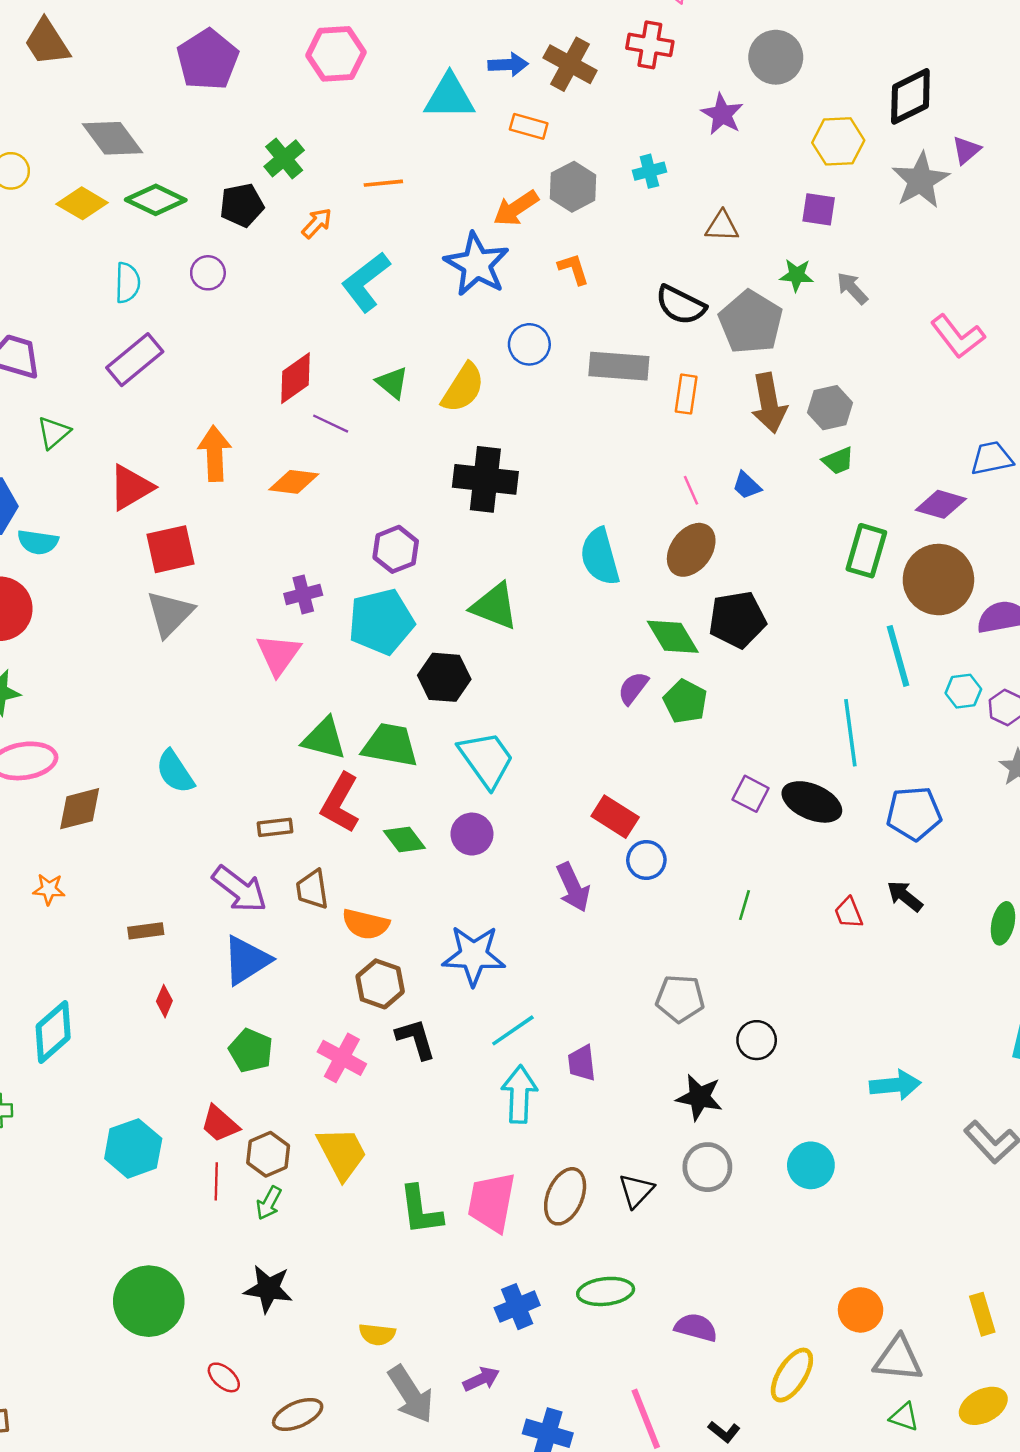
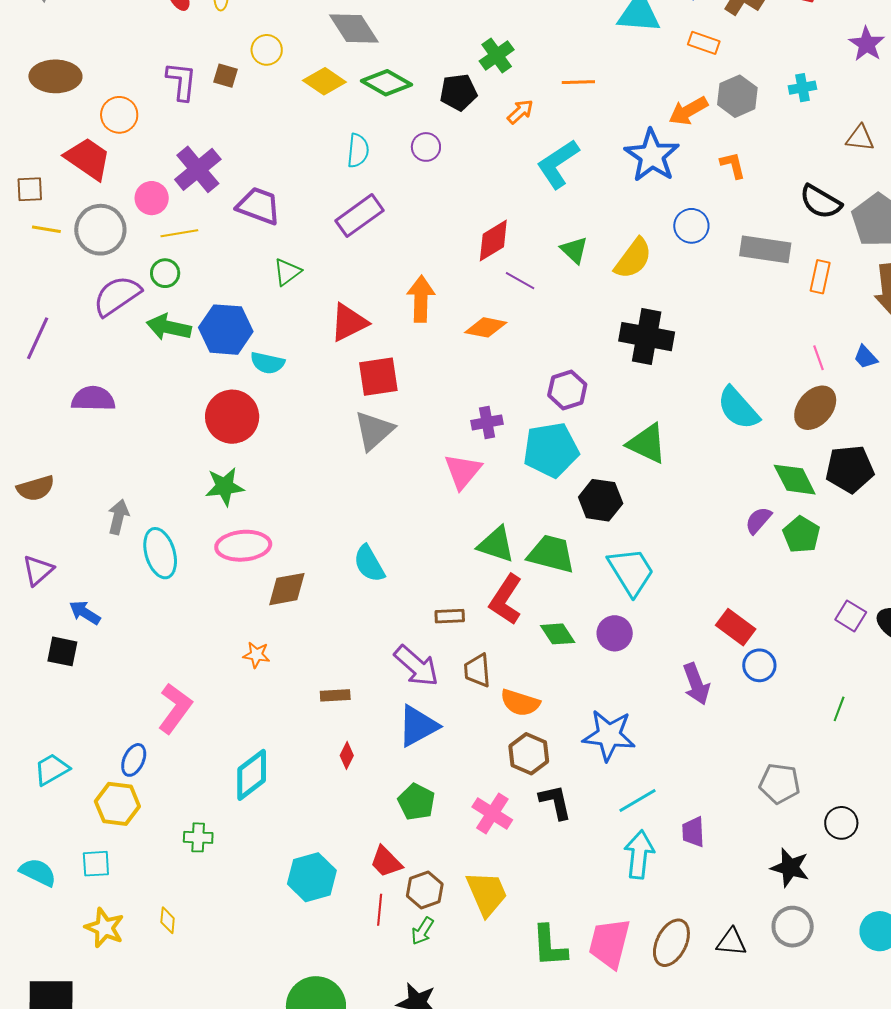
cyan semicircle: (600, 557) -> (738, 408), turned -30
black triangle: (636, 1191) -> (731, 942), turned 48

